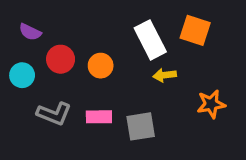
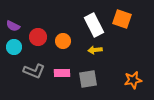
purple semicircle: (30, 32) -> (13, 26), moved
yellow arrow: (165, 75) -> (95, 50), moved
orange star: (211, 104) -> (133, 80), moved

